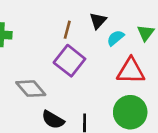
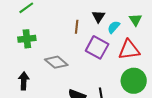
purple square: (69, 61) -> (97, 47), moved
gray diamond: (31, 89) -> (56, 62), moved

